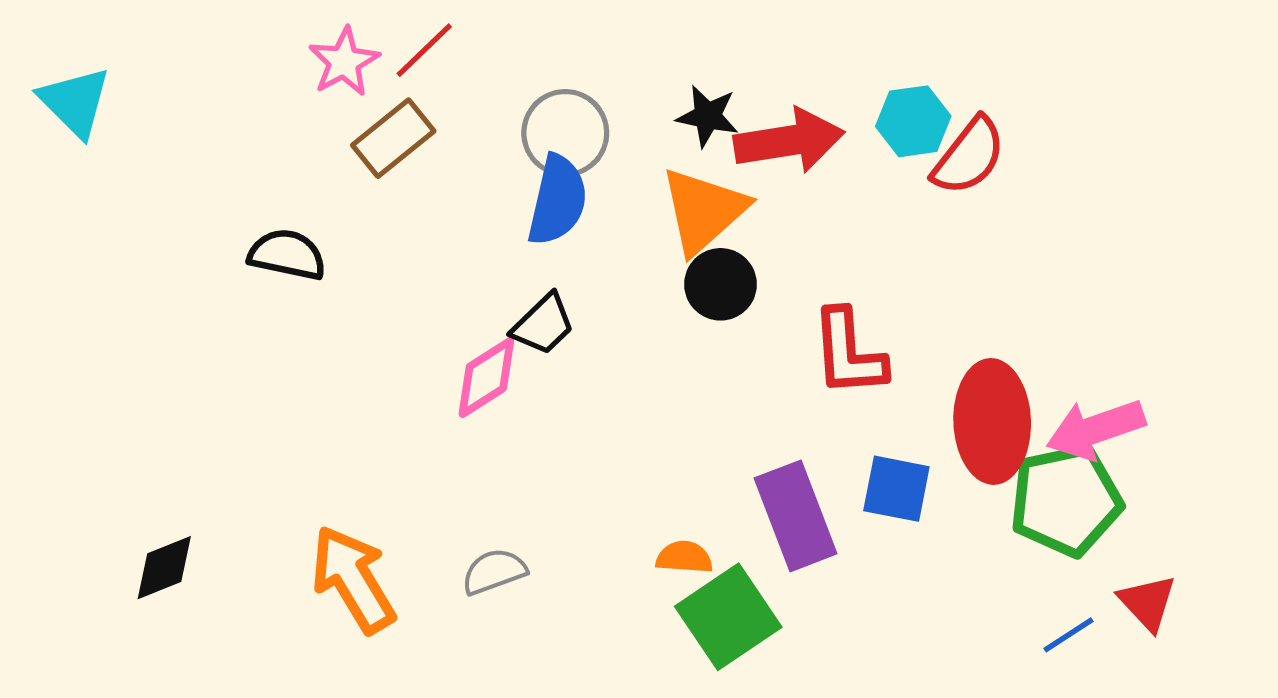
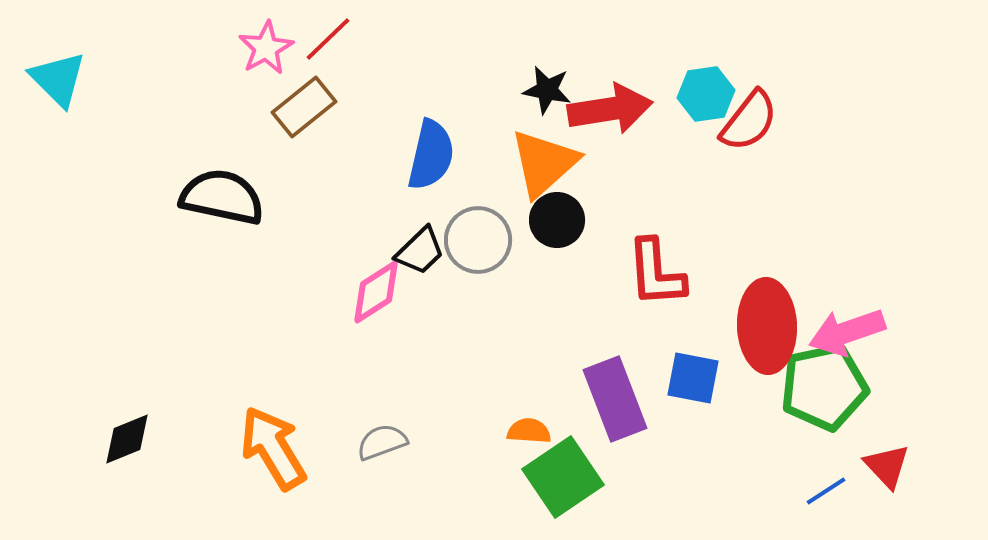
gray circle: (565, 133) -> (478, 240), moved
black semicircle: (287, 255) -> (222, 197), size x1.4

